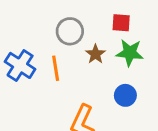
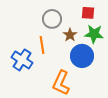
blue cross: (20, 65) -> (22, 60), moved
blue circle: (125, 95) -> (82, 56), moved, size x1.5

